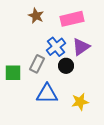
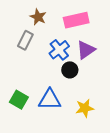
gray rectangle: (37, 64) -> (25, 40), moved
green square: (13, 73) -> (19, 100), moved, turned 30

